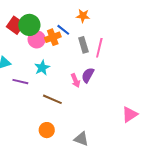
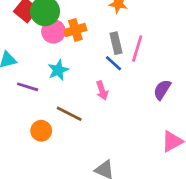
blue line: (63, 30) -> (114, 63), moved
purple semicircle: (88, 75) -> (162, 90), moved
orange circle: (47, 130) -> (41, 131), moved

